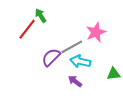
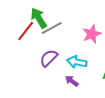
green arrow: (41, 16) -> (39, 18), size x1.5
gray line: (72, 47) -> (52, 28), moved

